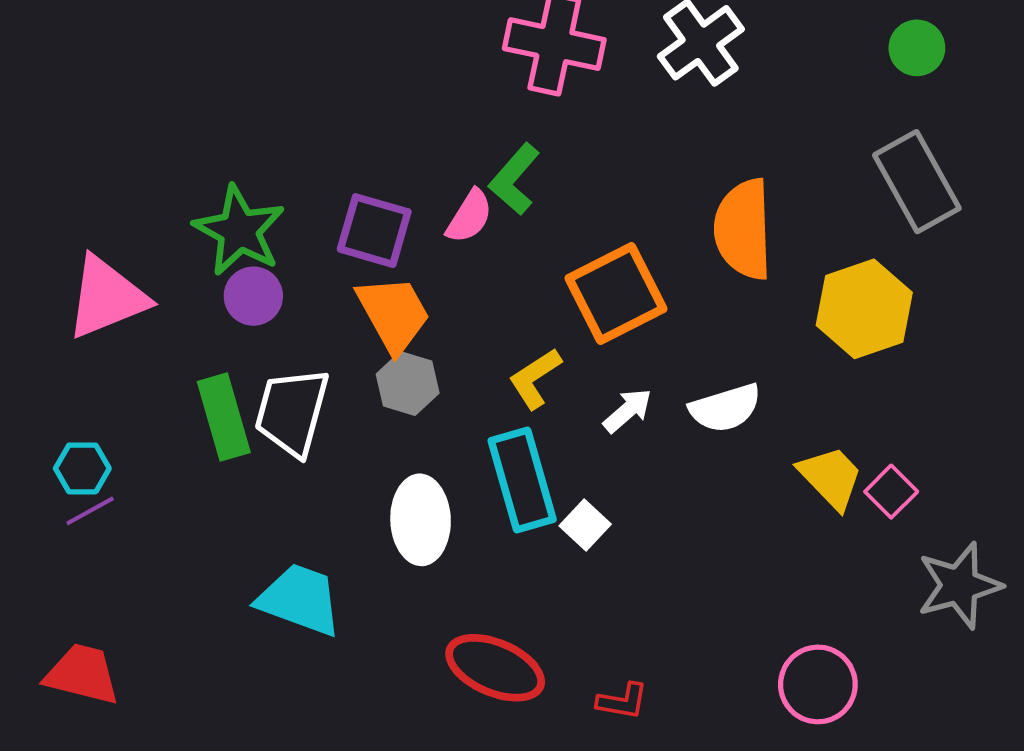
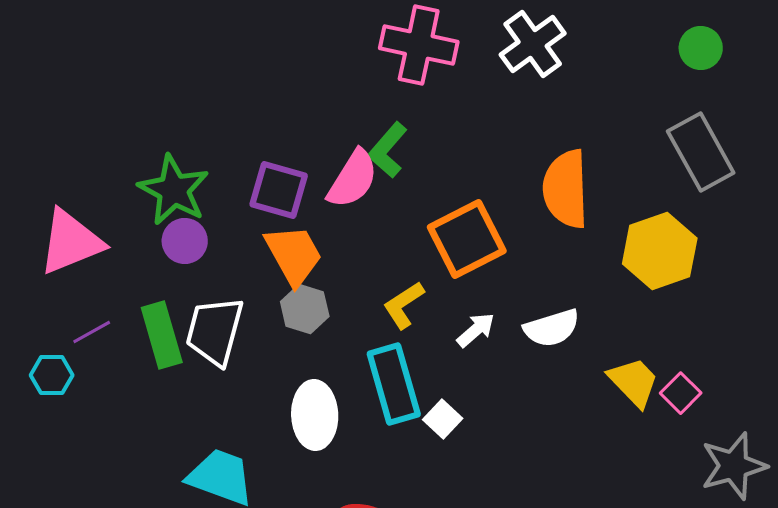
pink semicircle: (469, 216) -> (353, 179), size x1.4
purple line: (90, 511) -> (92, 332), moved

